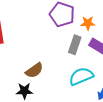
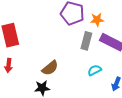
cyan semicircle: (81, 76) -> (95, 70), size x0.6

